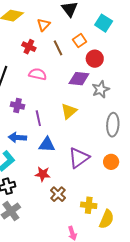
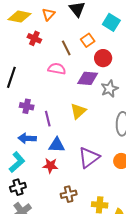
orange triangle: (44, 25) -> (48, 14), moved
red cross: (29, 47) -> (34, 38), moved
pink semicircle: (38, 74) -> (57, 69), moved
red star: (43, 174) -> (50, 166), moved
brown cross: (58, 194) -> (69, 194), turned 35

